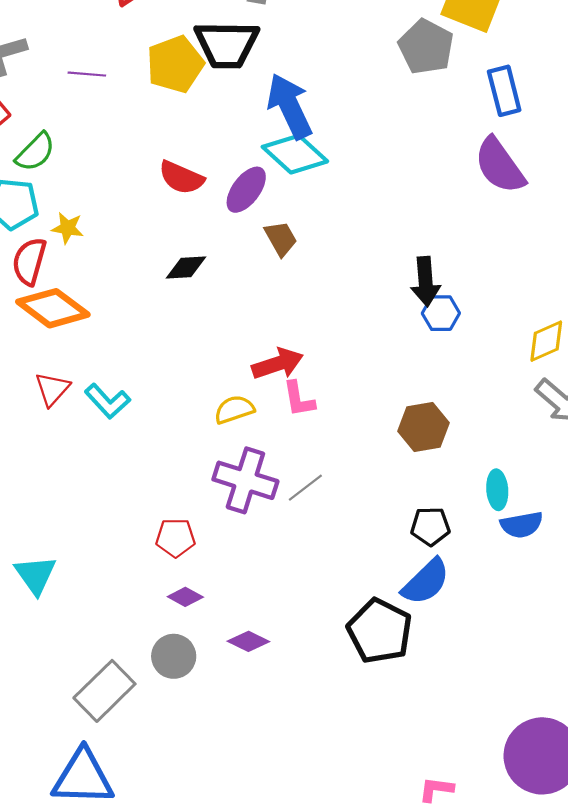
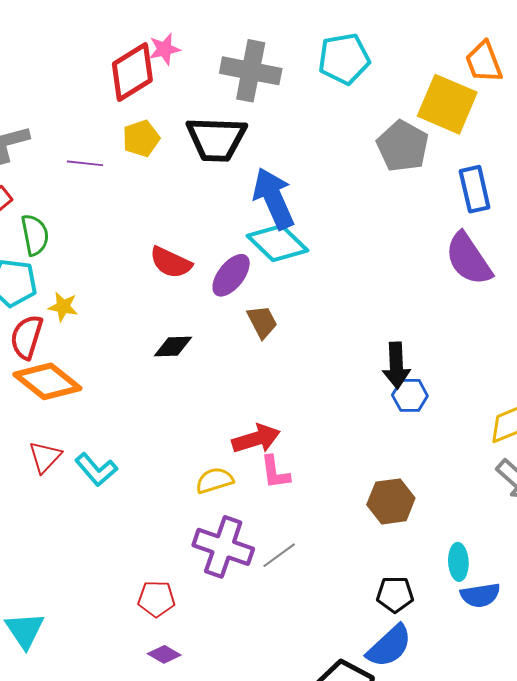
yellow pentagon: (175, 64) -> (141, 138), moved, size x0.7
green semicircle: (35, 152) -> (35, 235), turned -57

